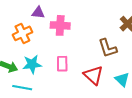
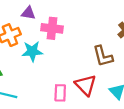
cyan star: (32, 64) -> (32, 51), moved
pink rectangle: (62, 64) -> (60, 93), moved

